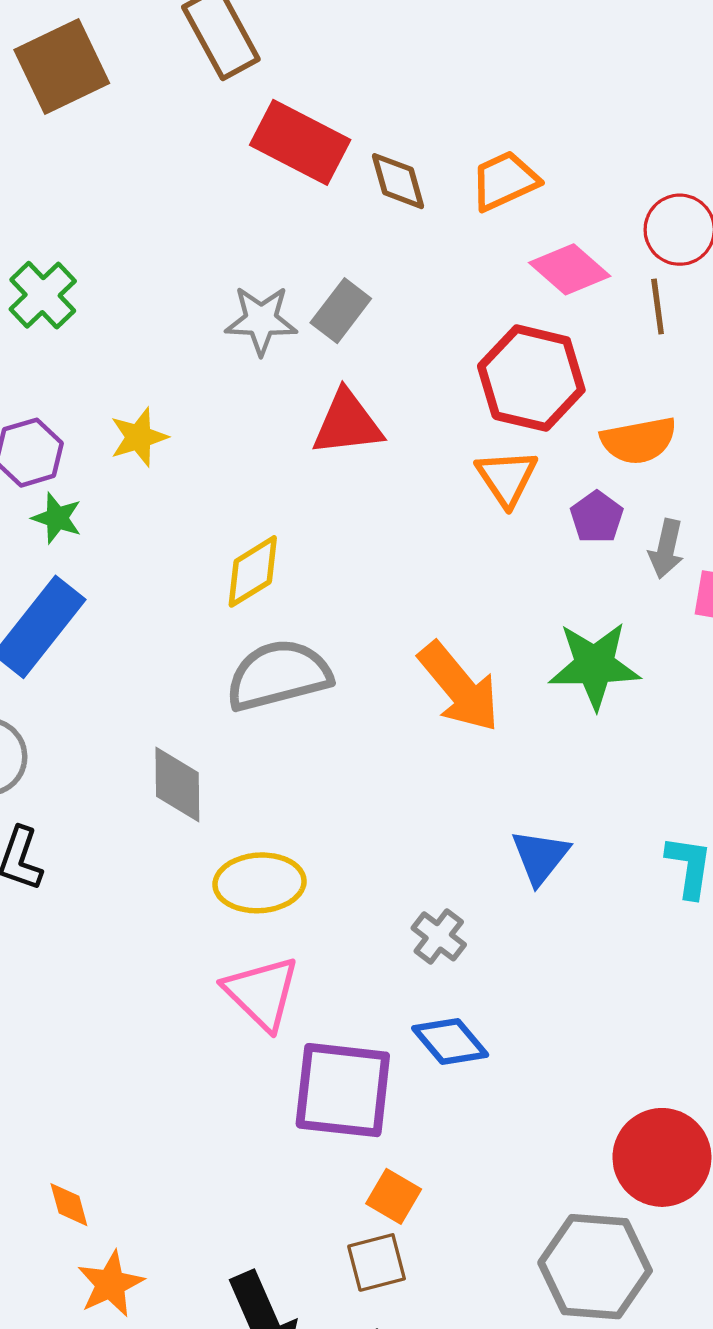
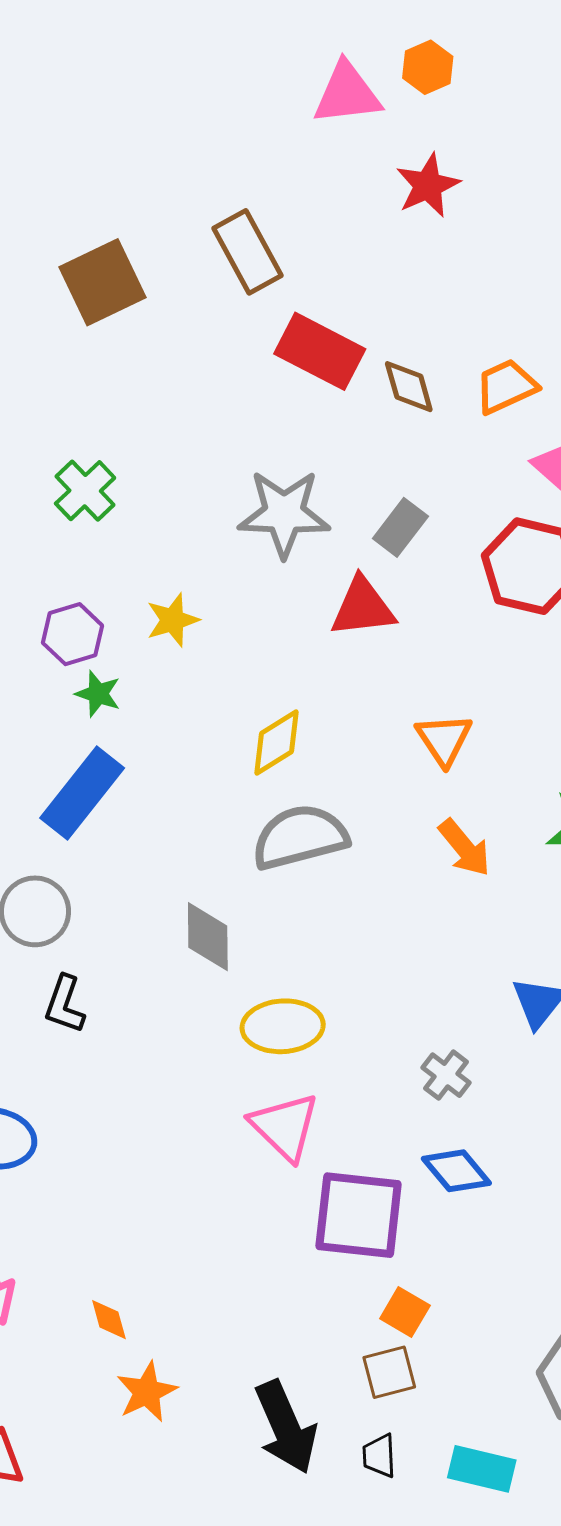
gray rectangle: (341, 311) -> (400, 527), moved
gray star: (261, 320) -> (284, 513), size x1.4
orange triangle: (507, 478) -> (444, 739), moved
orange arrow: (459, 687) -> (465, 848), size x0.7

